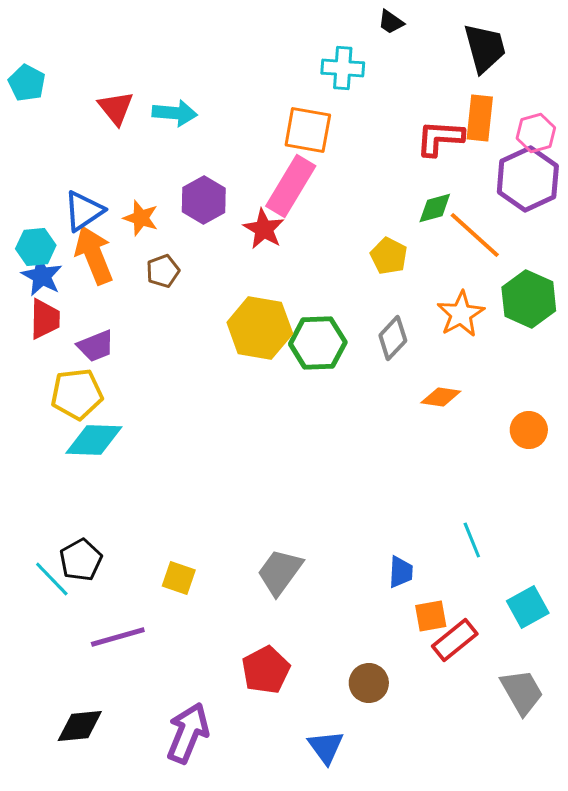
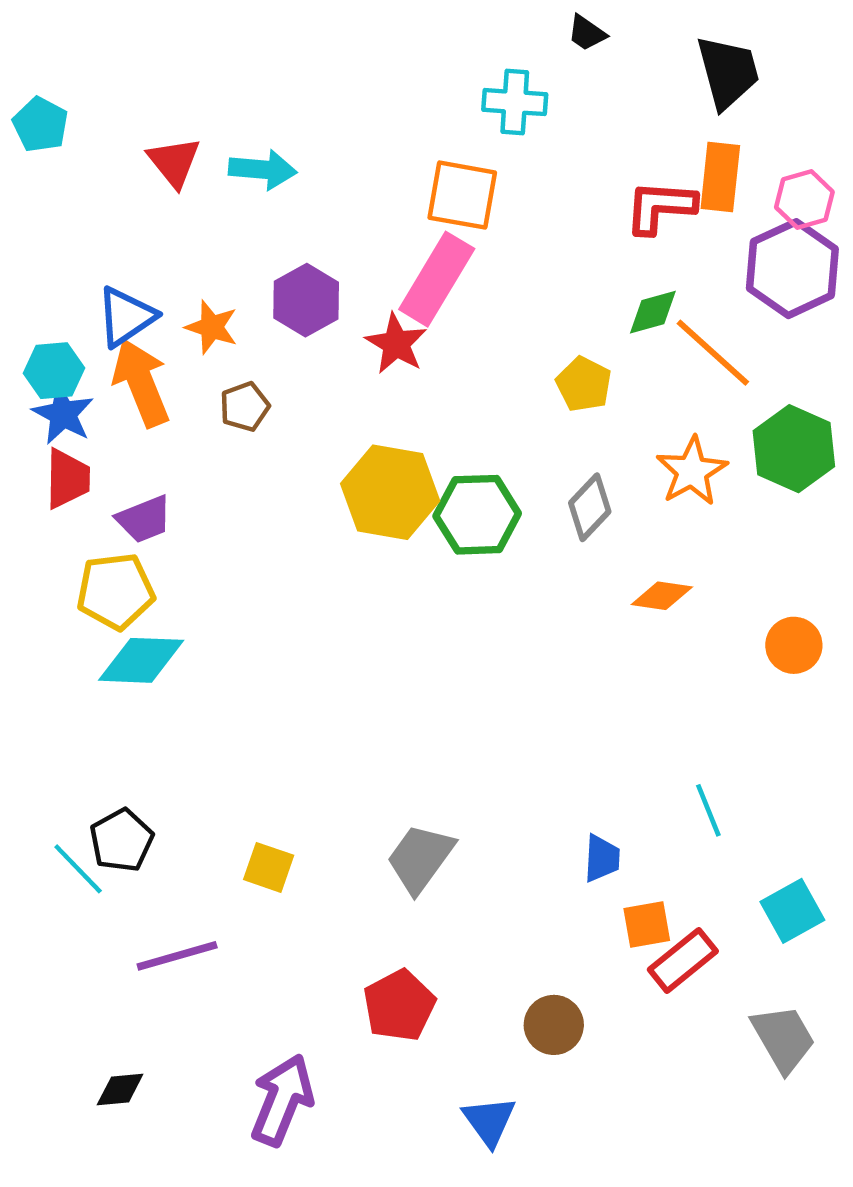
black diamond: (80, 726) -> (120, 1089), size x0.7

